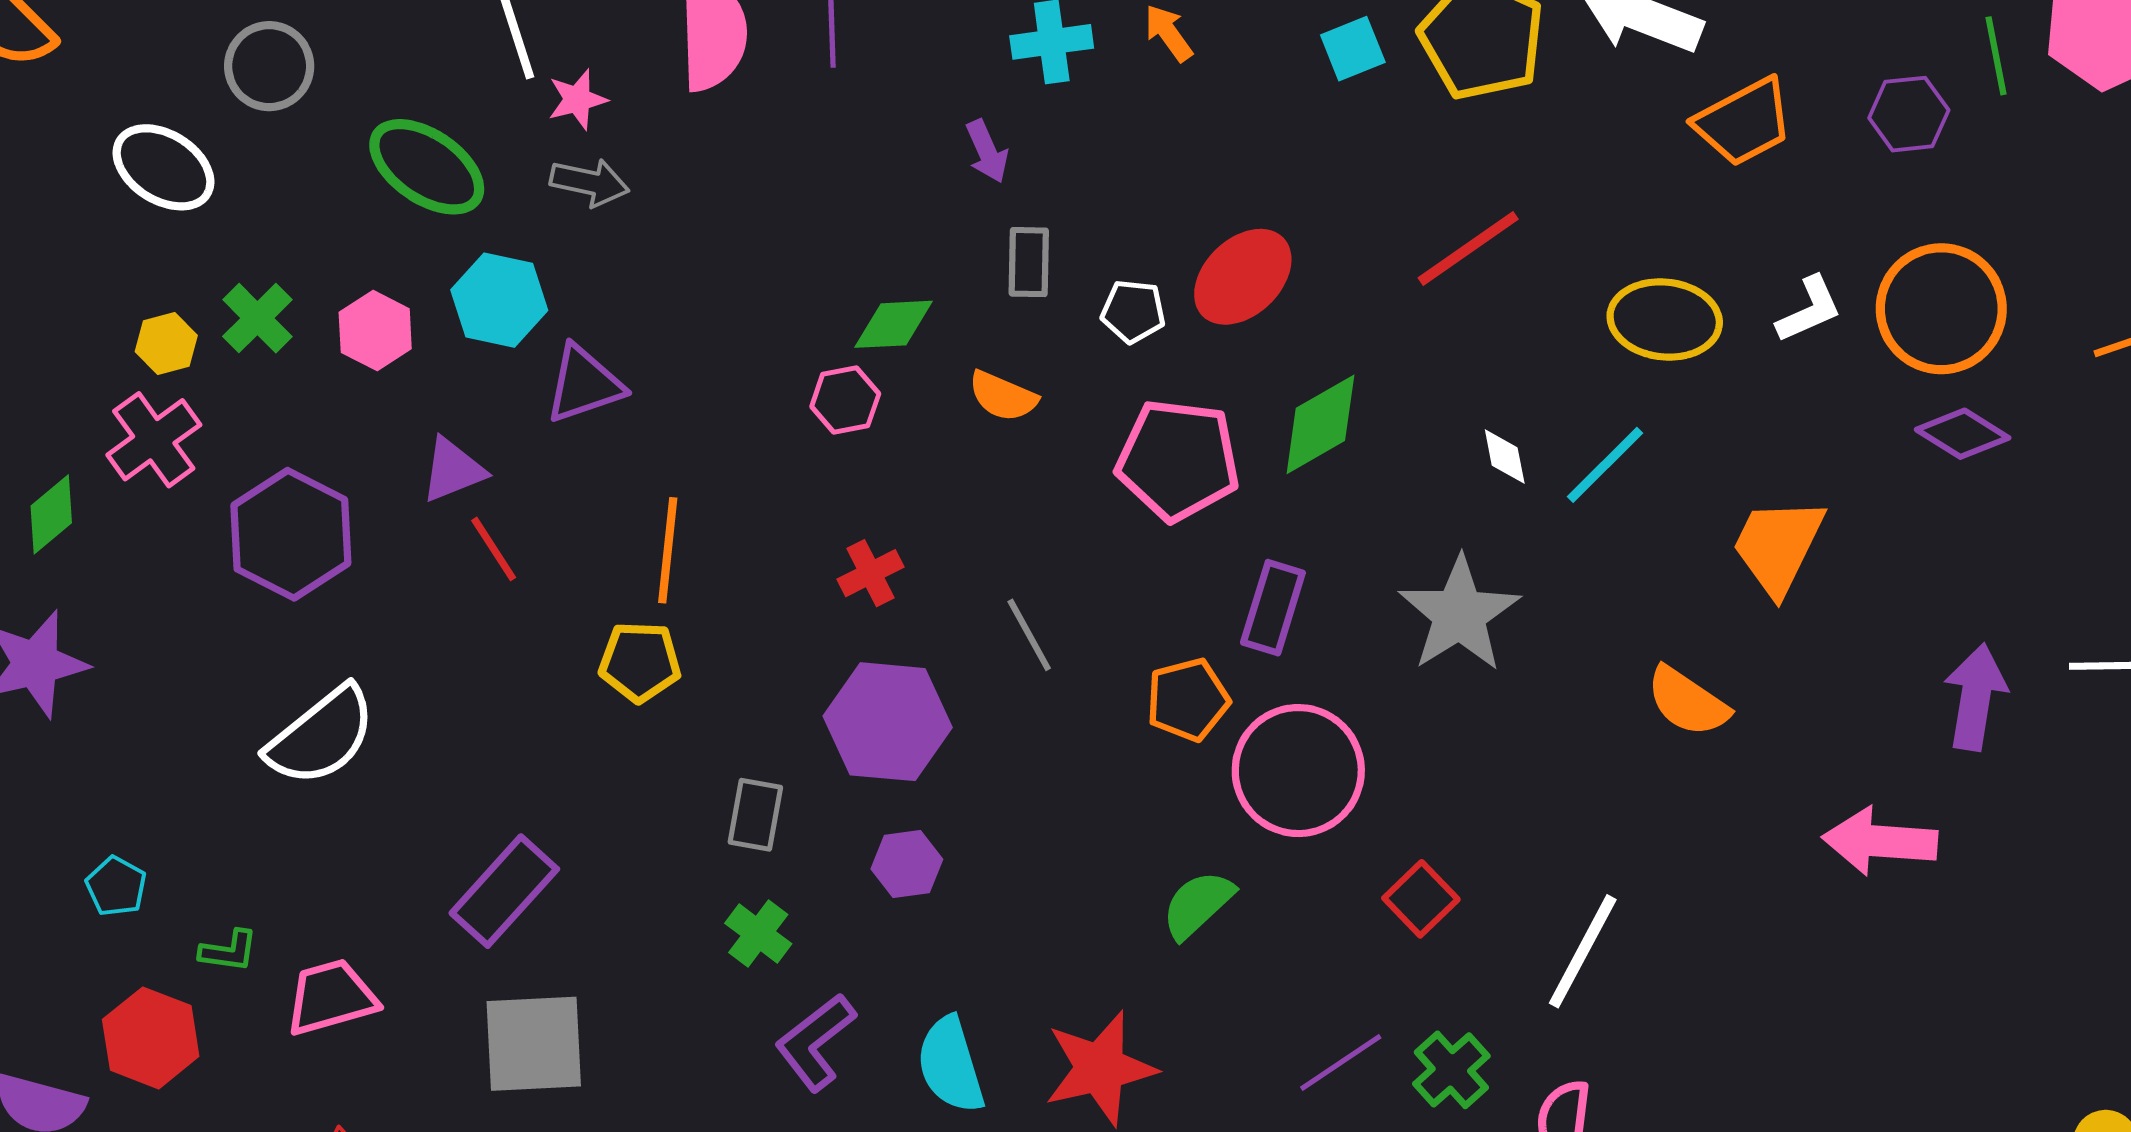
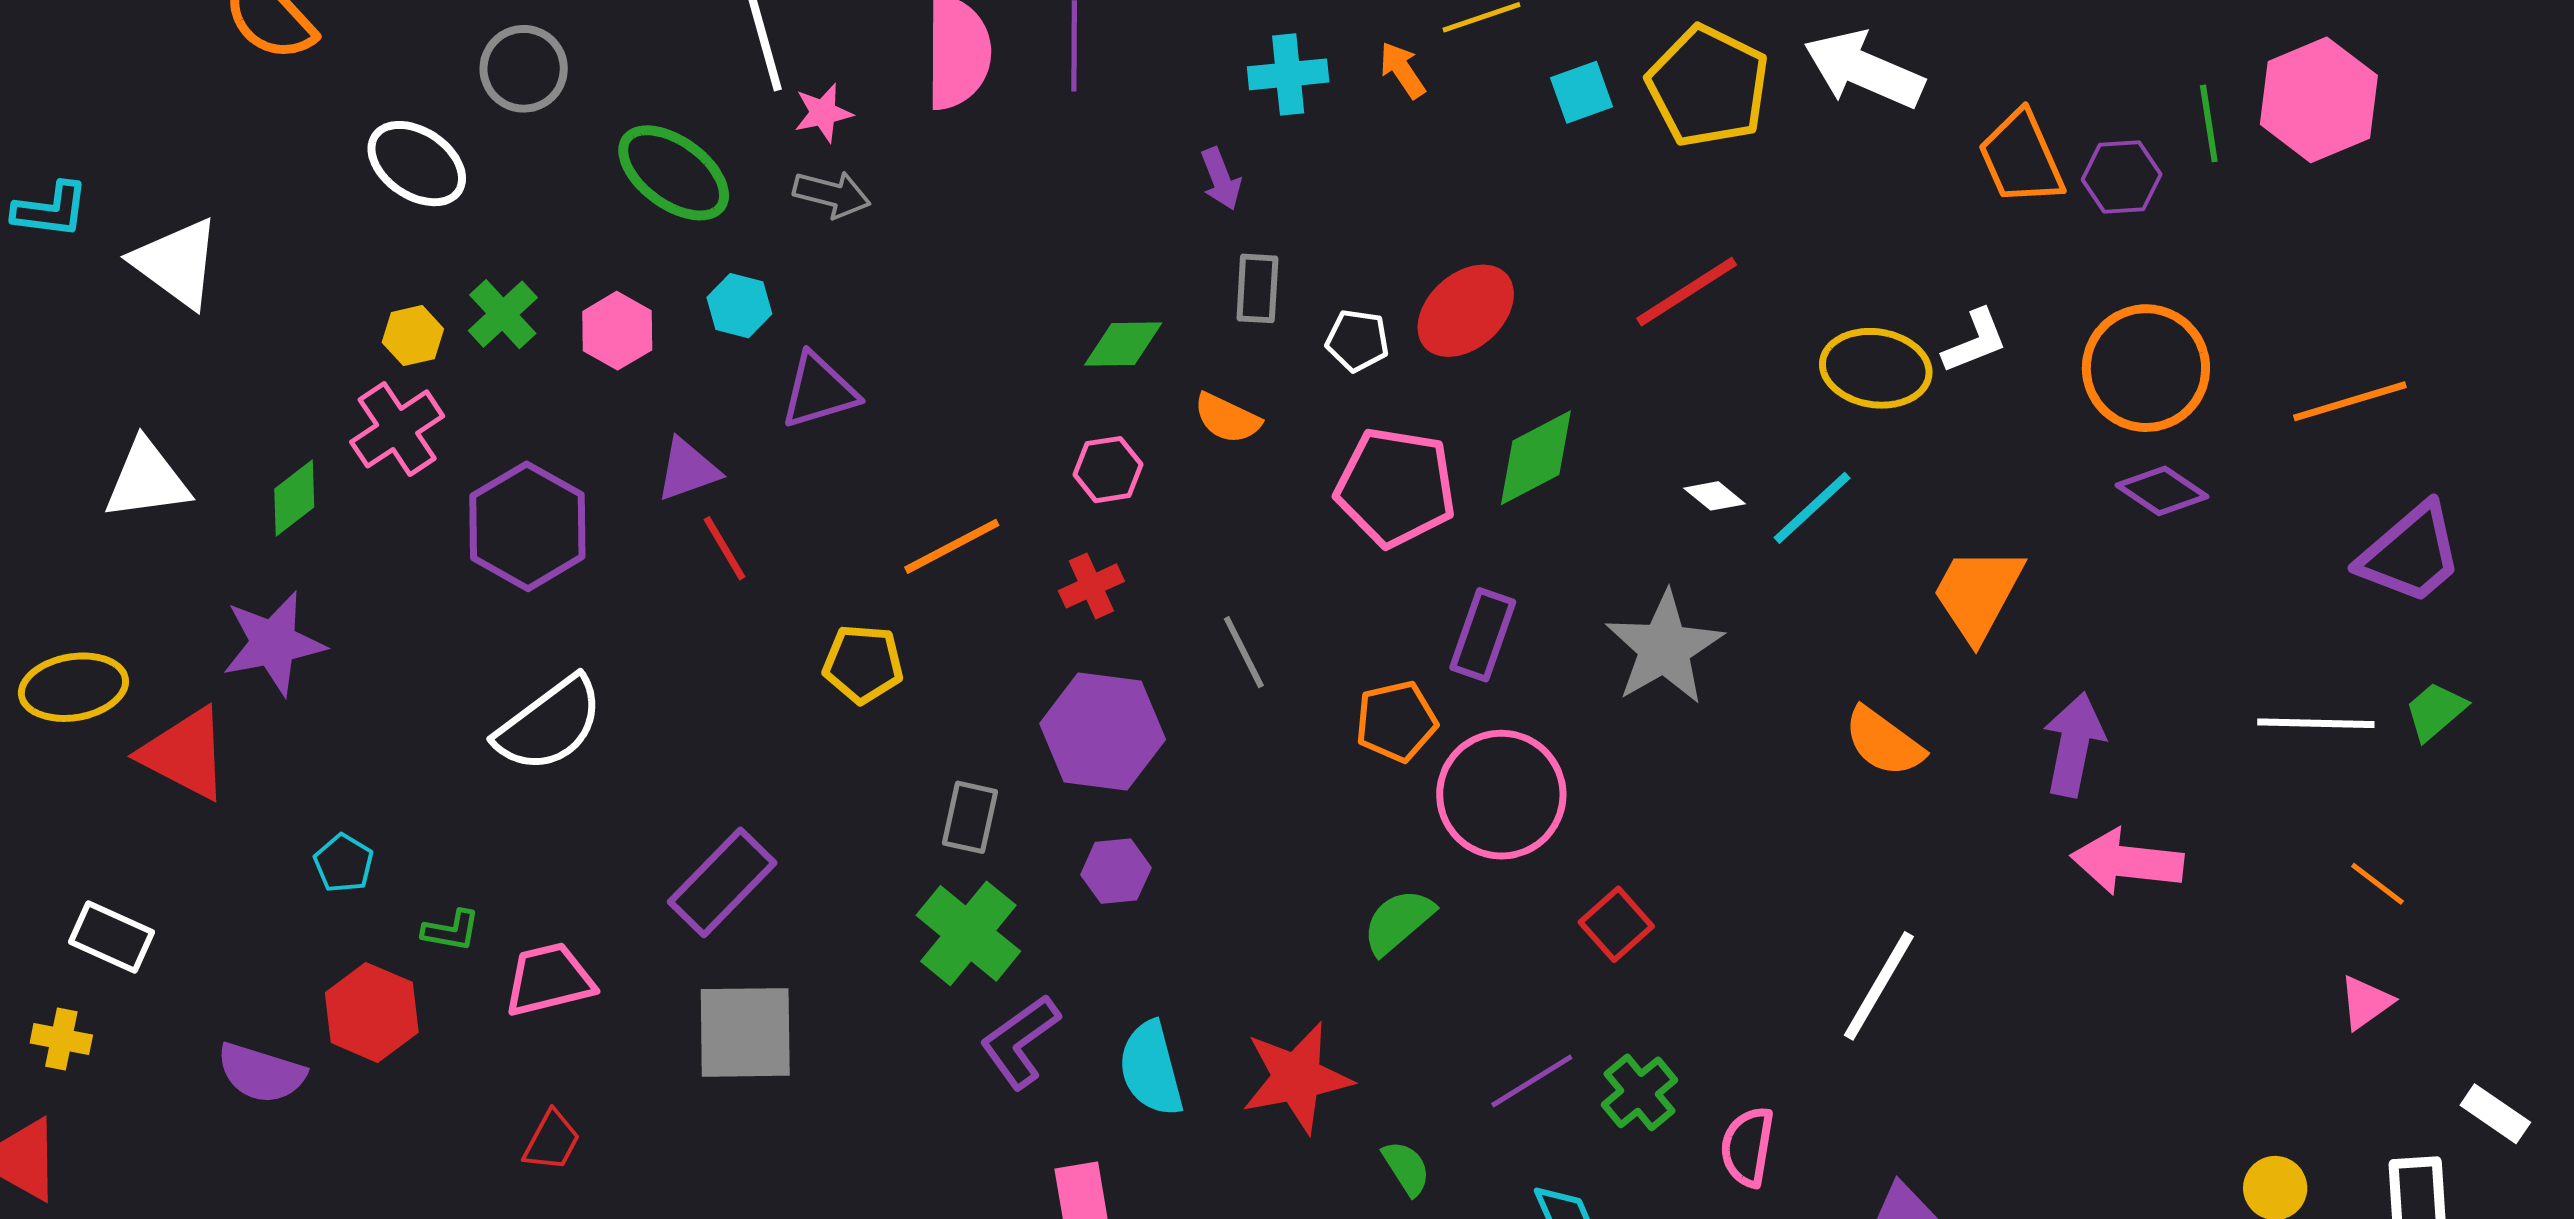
orange trapezoid: (1744, 122) -> (2021, 158), moved, turned 92
cyan hexagon: (499, 300) -> (739, 306), size x0.7
white L-shape: (1809, 310) -> (1975, 341), moved
pink hexagon: (845, 400) -> (1108, 470), moved
white diamond: (1505, 456) -> (1714, 496), turned -42
orange line: (668, 550) -> (952, 546), moved, turned 54
purple arrow: (1975, 697) -> (2074, 745), moved
pink arrow: (1880, 841) -> (2127, 862), moved
green cross: (758, 933) -> (968, 933), size x1.6
white line: (1583, 951) -> (1879, 986), moved

